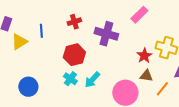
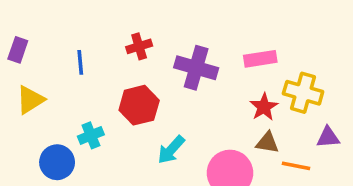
pink rectangle: (139, 15) -> (260, 59), moved, turned 36
yellow triangle: (19, 42) -> (30, 100), moved
cyan cross: (70, 79) -> (91, 135), moved, turned 32
orange line: (162, 89) -> (296, 166), turned 63

